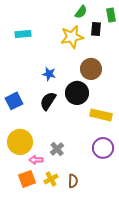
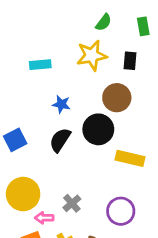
black rectangle: (96, 29) -> (130, 61), moved
cyan rectangle: (23, 34) -> (40, 65), moved
purple circle: (103, 148) -> (121, 211), moved

